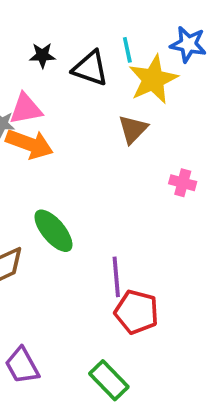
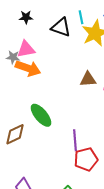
black star: (42, 55) -> (26, 17), moved
brown triangle: (133, 129) -> (88, 79), moved, turned 42
red pentagon: (137, 312) -> (86, 159), turned -30

